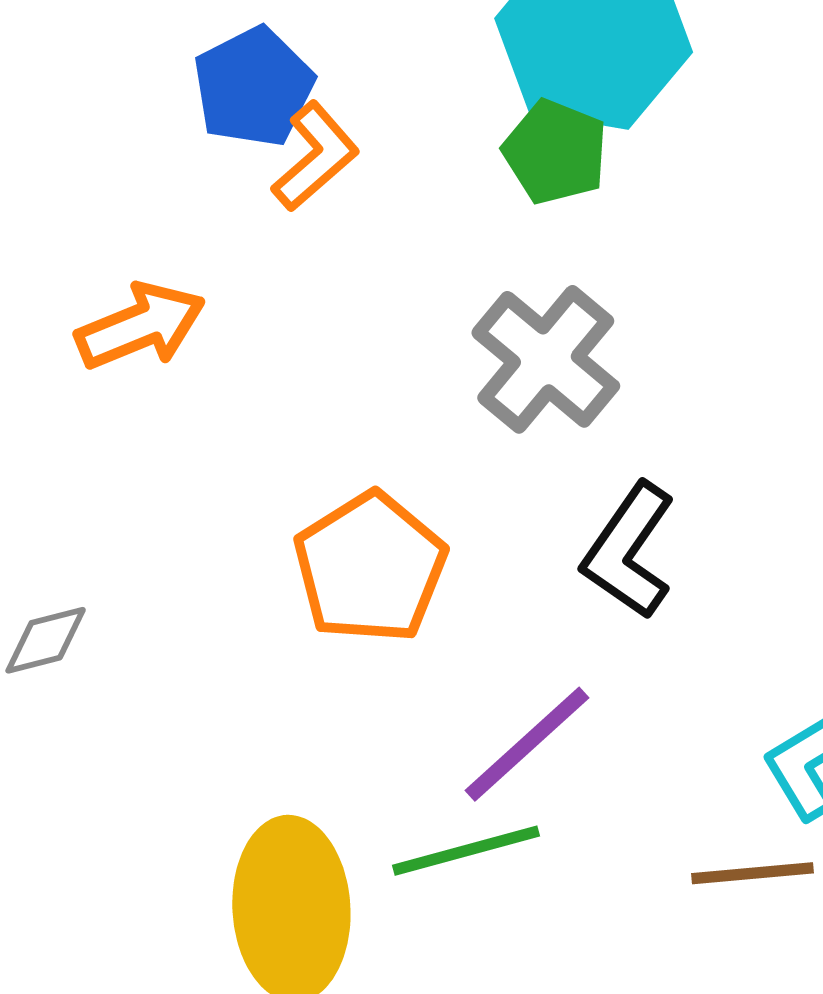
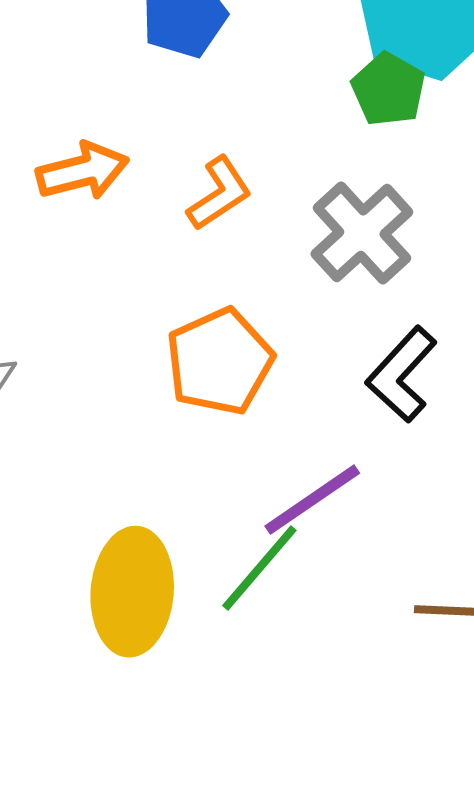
orange L-shape: (315, 156) -> (219, 194), moved
green line: (466, 851) -> (259, 568), turned -42

